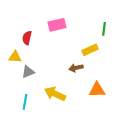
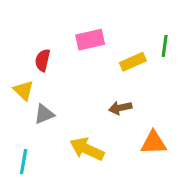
yellow rectangle: (90, 50) -> (133, 62), moved
yellow triangle: (15, 57) -> (24, 90), turned 40
cyan line: (25, 102) -> (24, 162), moved

